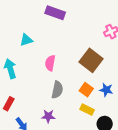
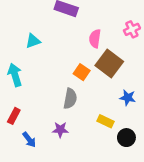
pink semicircle: (50, 63) -> (95, 39), moved
orange square: (86, 90) -> (82, 72), moved

